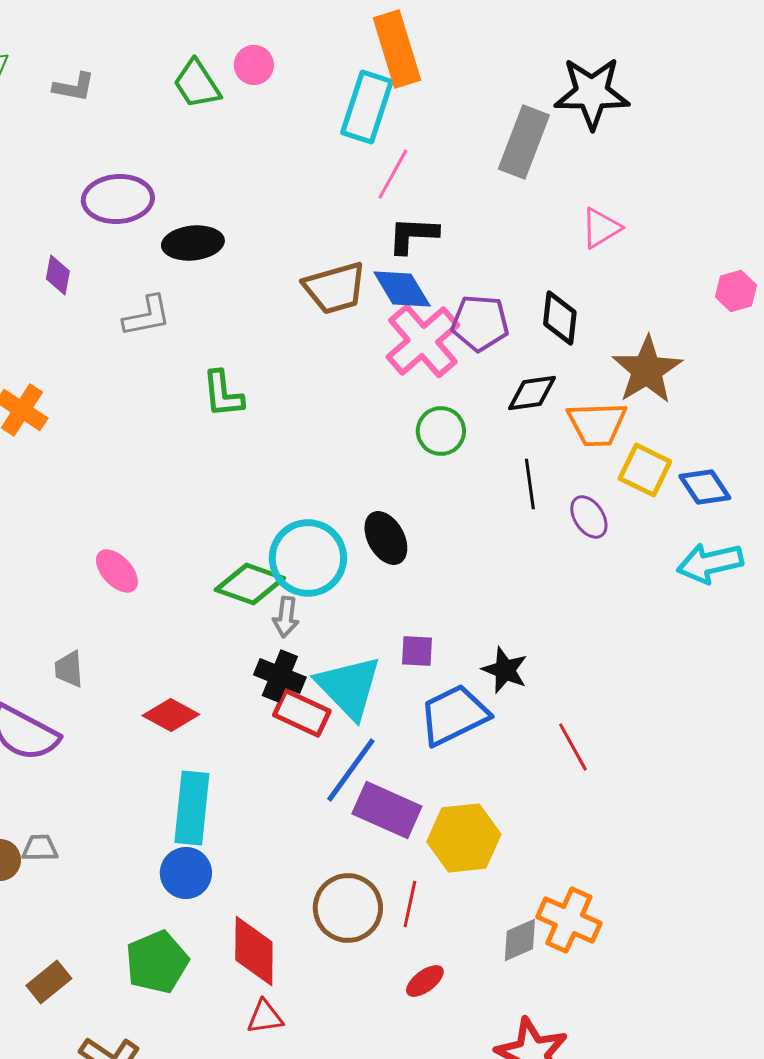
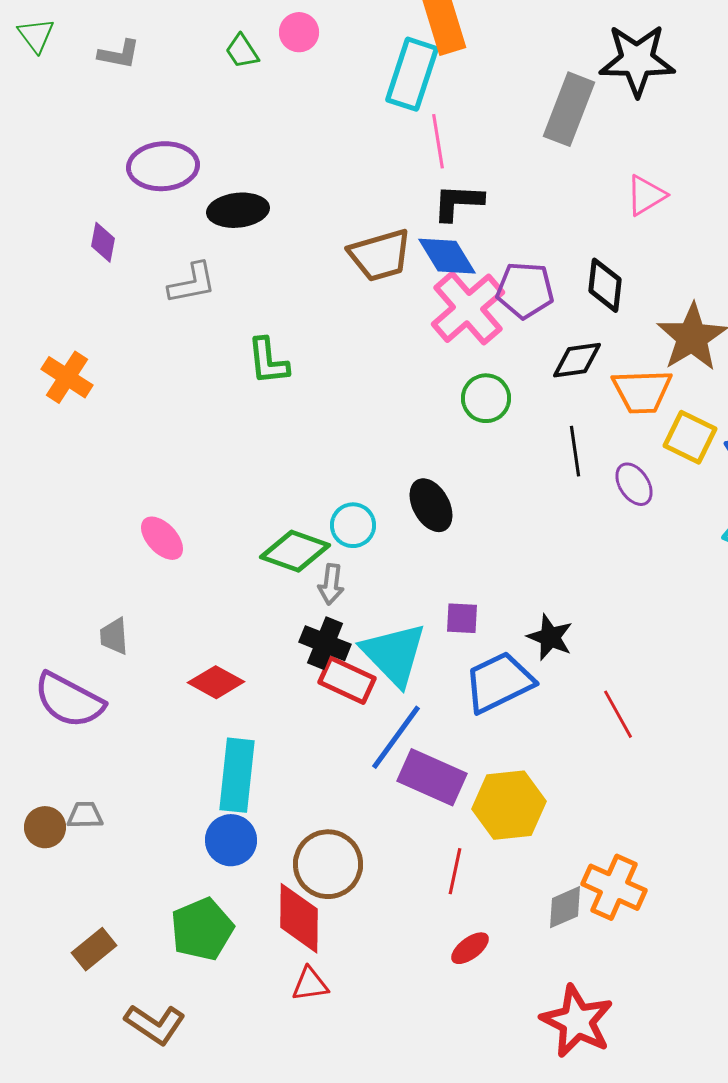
green trapezoid: (197, 84) -> (242, 51), size x0.7
pink line: (393, 174) -> (438, 141), turned -38
cyan circle: (308, 558) -> (353, 525), size x0.6
brown circle: (348, 908) -> (328, 864), moved

